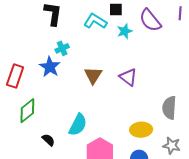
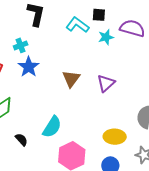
purple semicircle: (150, 20) -> (132, 28), turned 140
cyan cross: (62, 48) -> (21, 45), moved
purple triangle: (128, 77) -> (106, 83), turned 36

